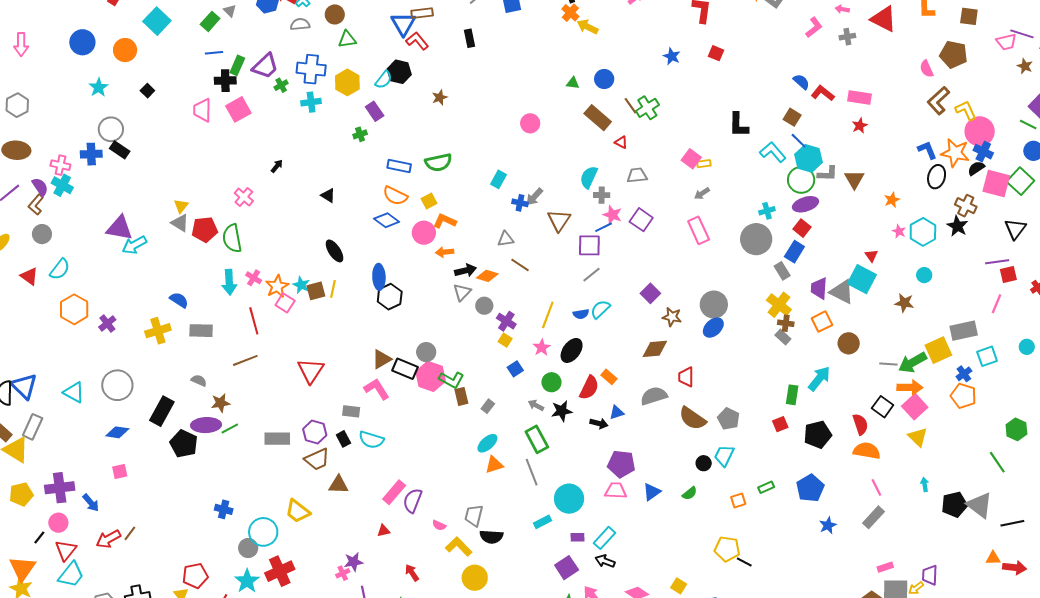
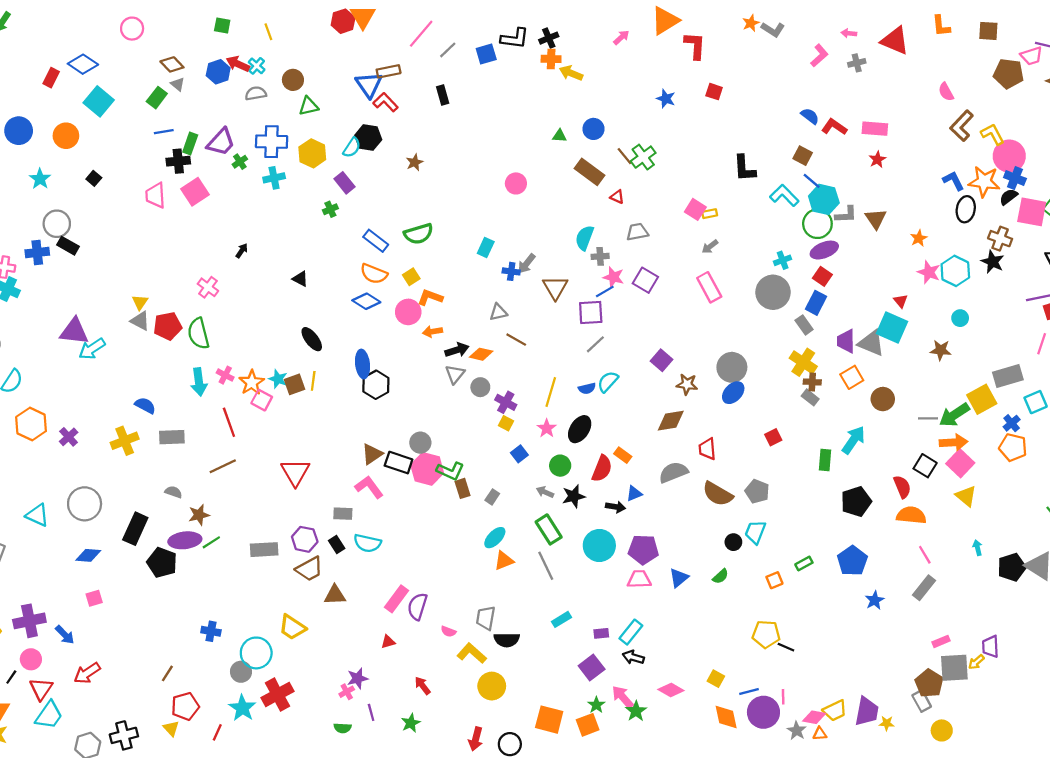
orange cross: (570, 13) -> (551, 59), turned -36
brown pentagon: (953, 54) -> (1009, 74), moved
blue rectangle: (399, 166) -> (376, 241), turned 30
pink star: (899, 231) -> (929, 272), size x1.5
red square: (780, 424) -> (773, 437), moved
cyan circle: (569, 499) -> (599, 545), moved
brown line: (130, 533) -> (167, 673), moved

